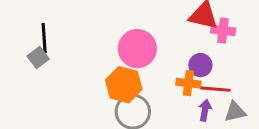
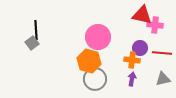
red line: (216, 89) -> (162, 53), moved
purple arrow: (205, 110) -> (132, 79), moved

